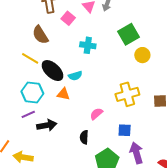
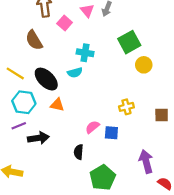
yellow line: (30, 58) -> (15, 73), moved
cyan semicircle: (75, 76) -> (75, 73), moved
yellow cross: (127, 94) -> (126, 107), size x0.6
blue square: (125, 130) -> (111, 133), moved
purple arrow: (136, 153) -> (146, 161), moved

